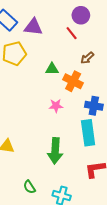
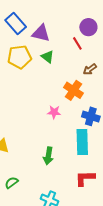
green triangle: (52, 69) -> (48, 57), moved, turned 32
green arrow: (55, 151) -> (48, 156), size x0.7
green semicircle: (29, 187) -> (12, 183), moved, turned 80

